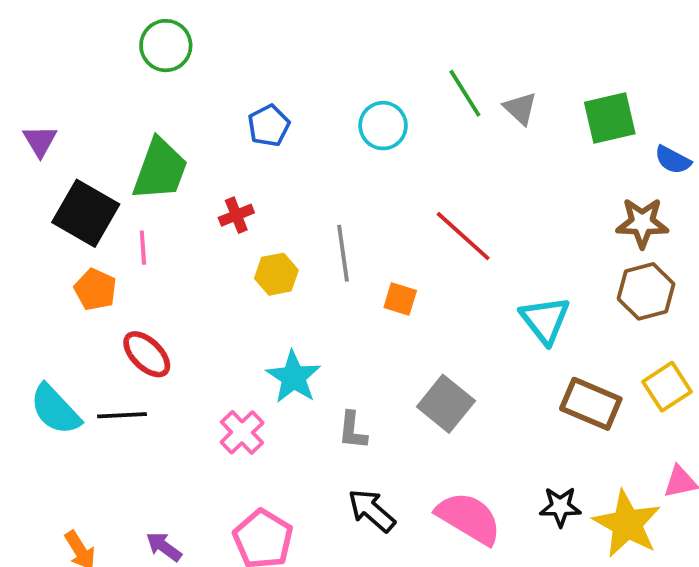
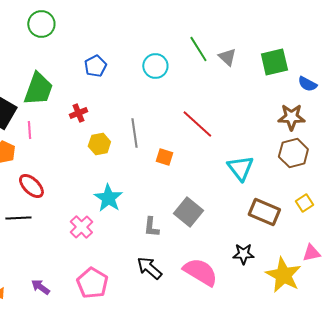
yellow square: (667, 387) -> (304, 203), size x0.7
gray L-shape: (353, 430) -> (151, 227), moved
black star: (560, 507) -> (243, 254), moved

